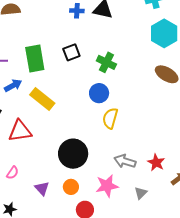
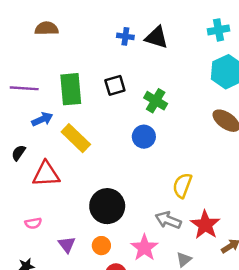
yellow semicircle: (110, 118) -> (182, 185), moved
red star: (156, 163) -> (205, 225), size x1.4
pink semicircle: (13, 173) -> (33, 223), turned 40
pink star: (107, 186) -> (144, 248), turned -30

